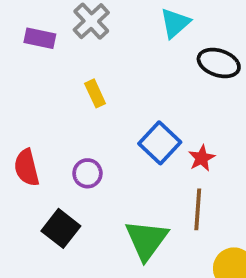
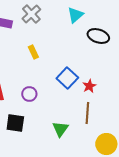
black square: (61, 228) -> (15, 123), turned -30
green triangle: (146, 240) -> (60, 129), size x0.7

